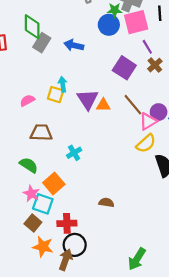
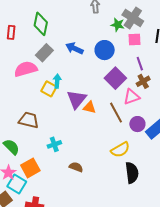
pink square: (136, 22) -> (135, 40), size x0.6
blue circle: (109, 25) -> (105, 50), moved
gray rectangle: (42, 43) -> (44, 53), moved
pink semicircle: (27, 100) -> (26, 69), moved, size x1.6
pink triangle: (148, 121) -> (132, 97), moved
brown semicircle: (106, 203) -> (76, 167), moved

